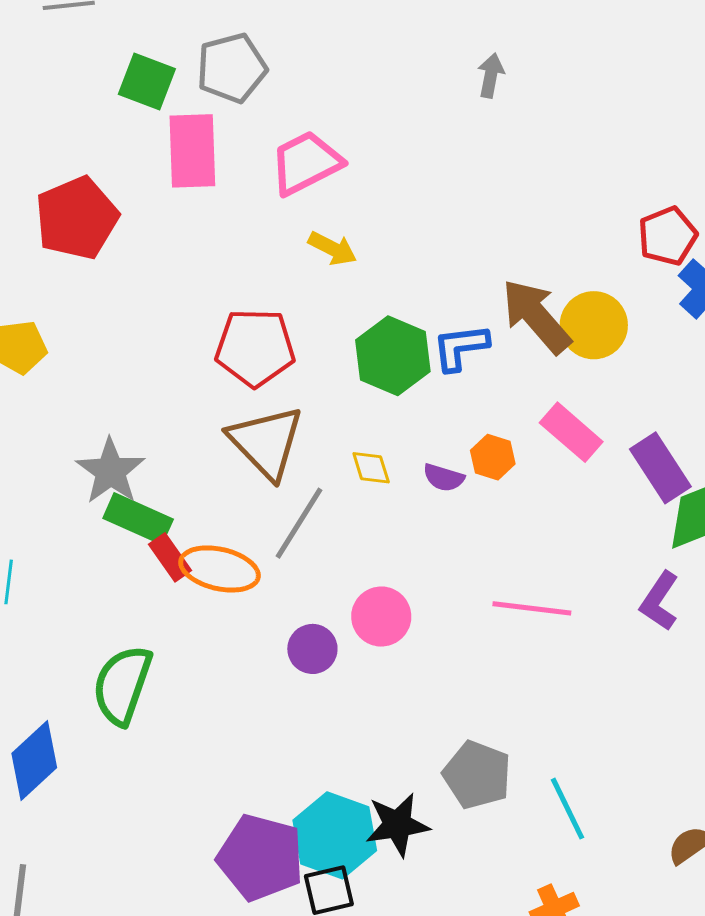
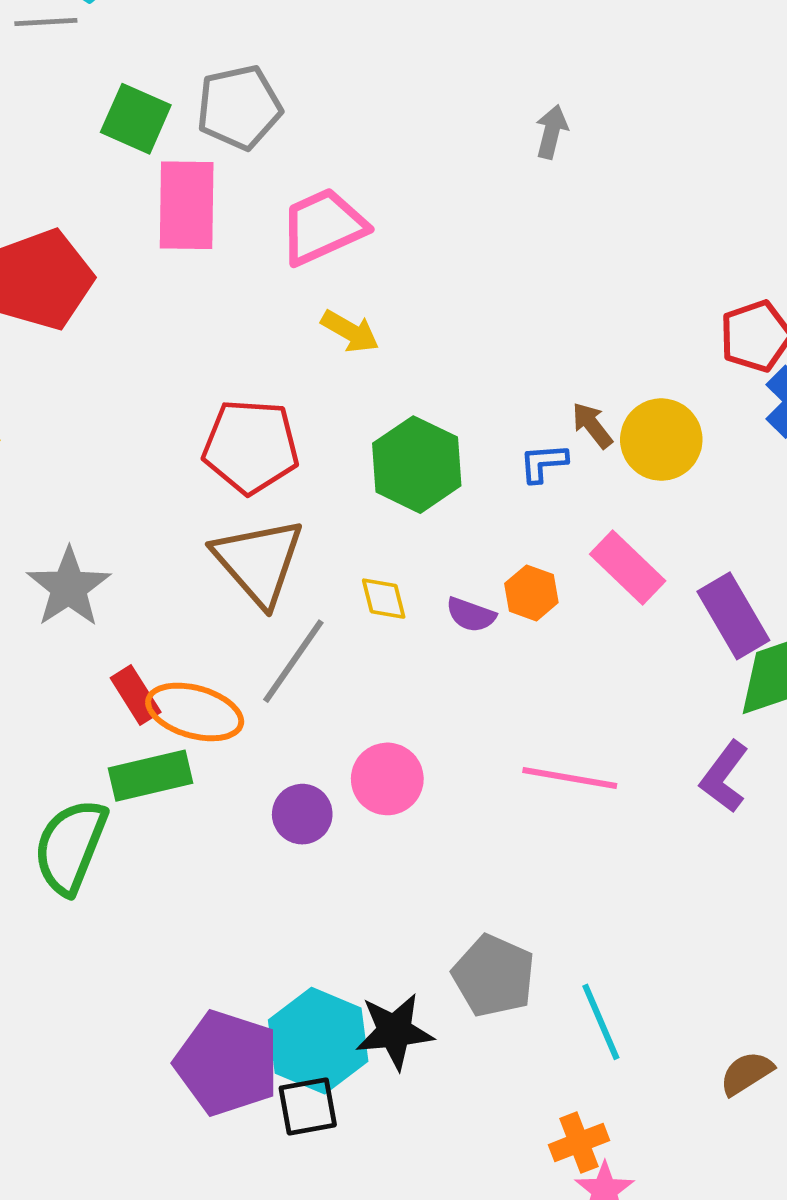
brown arrow: (536, 316) -> (592, 425), size x0.5
blue L-shape: (460, 347) -> (543, 463), moved, size x0.7
green rectangle: (138, 519) -> (151, 776), moved, turned -40

